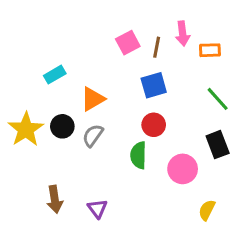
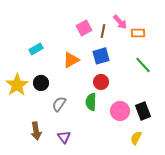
pink arrow: (183, 33) -> (120, 22), turned -35
orange triangle: (93, 99) -> (71, 60), moved
gray semicircle: (93, 135) -> (59, 104), moved
black rectangle: (218, 145) -> (143, 111), moved

